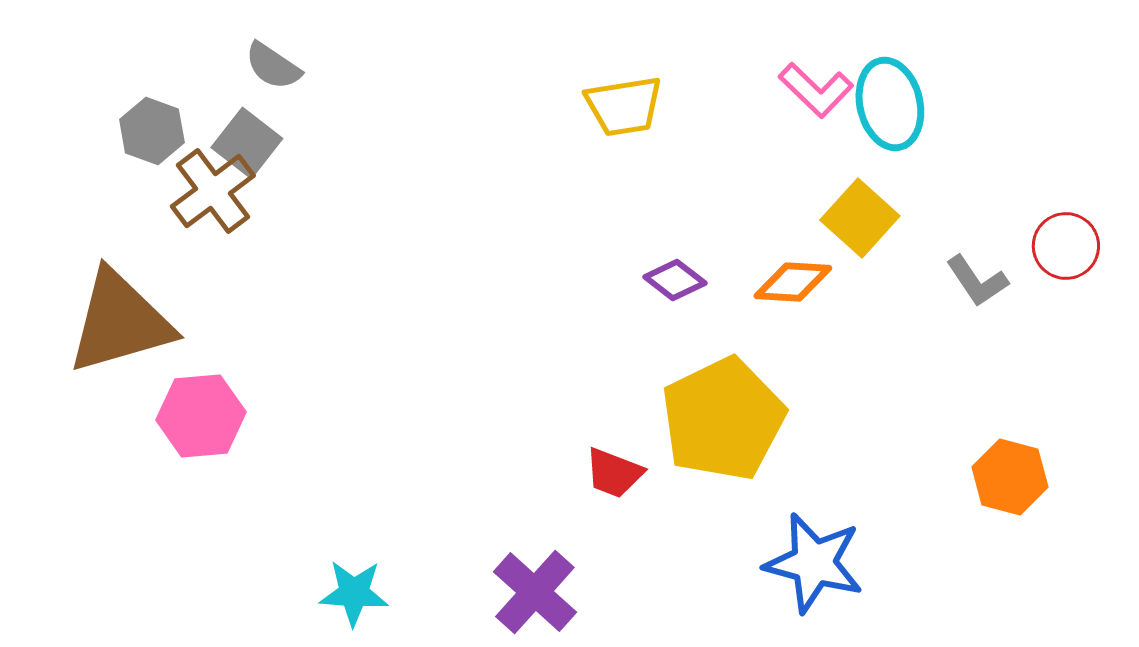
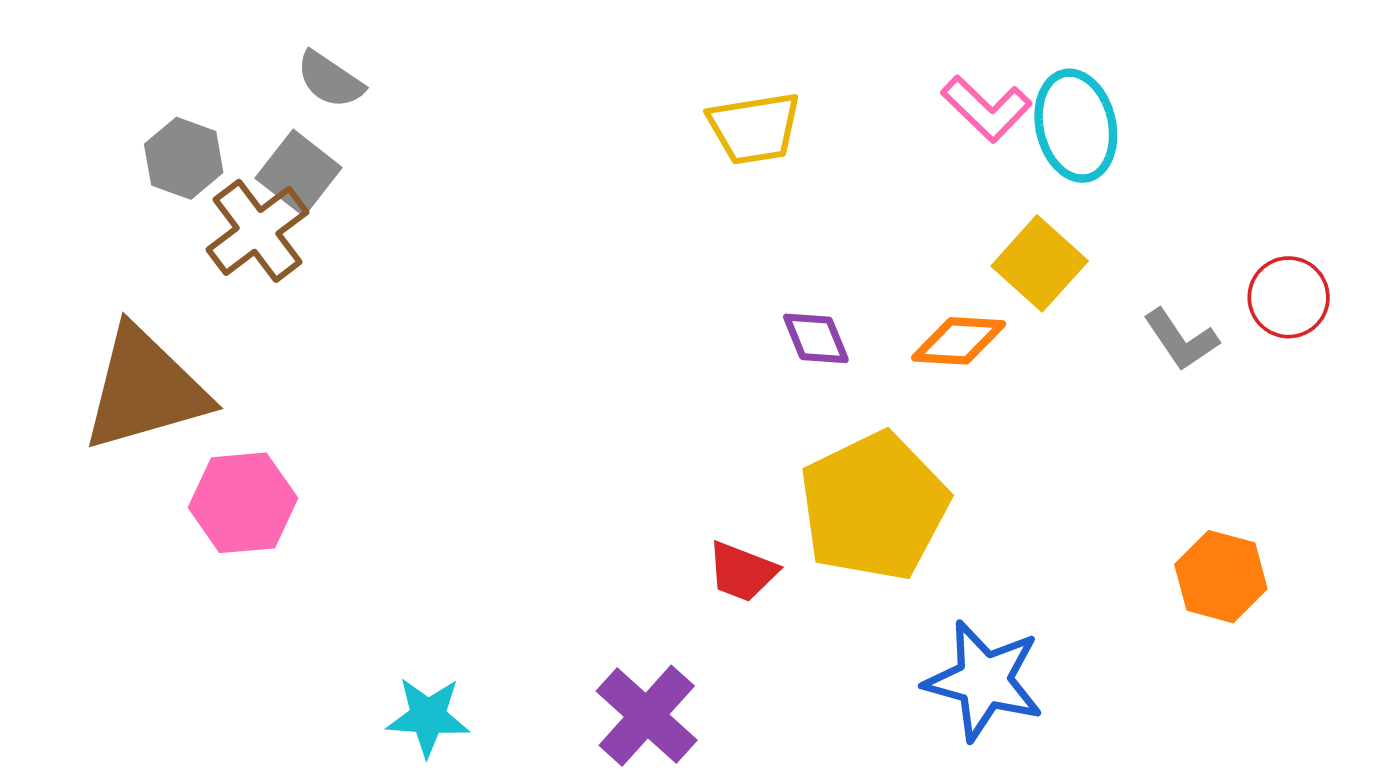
purple diamond: (675, 280) -> (816, 338), turned 30

